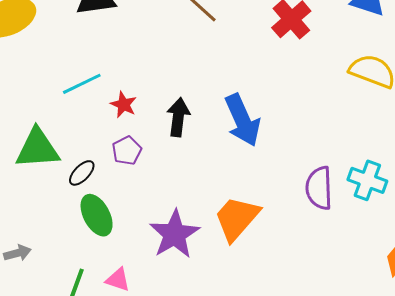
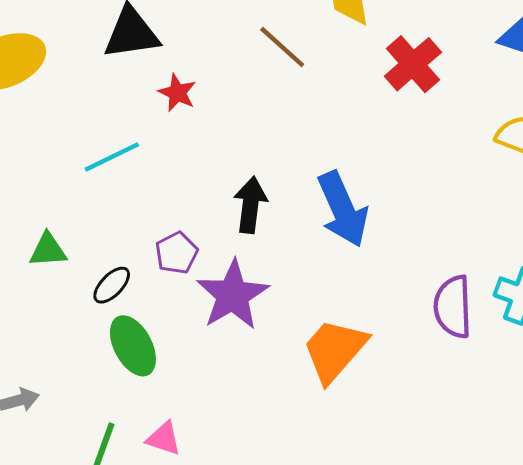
red star: (124, 105) -> (177, 93), moved
green triangle: (37, 149) -> (48, 250), size x0.6
purple star: (174, 234) -> (233, 295), moved

